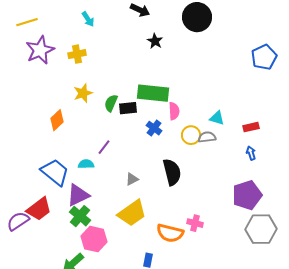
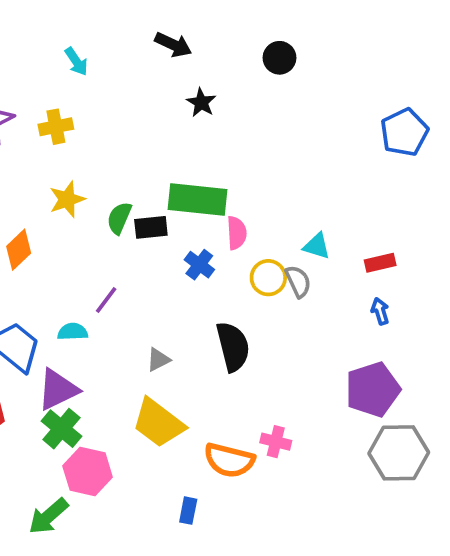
black circle: (197, 17) -> (279, 58), size x0.6
gray semicircle: (207, 137) -> (298, 281), turned 72
yellow trapezoid: (132, 213) -> (158, 423), turned 72

